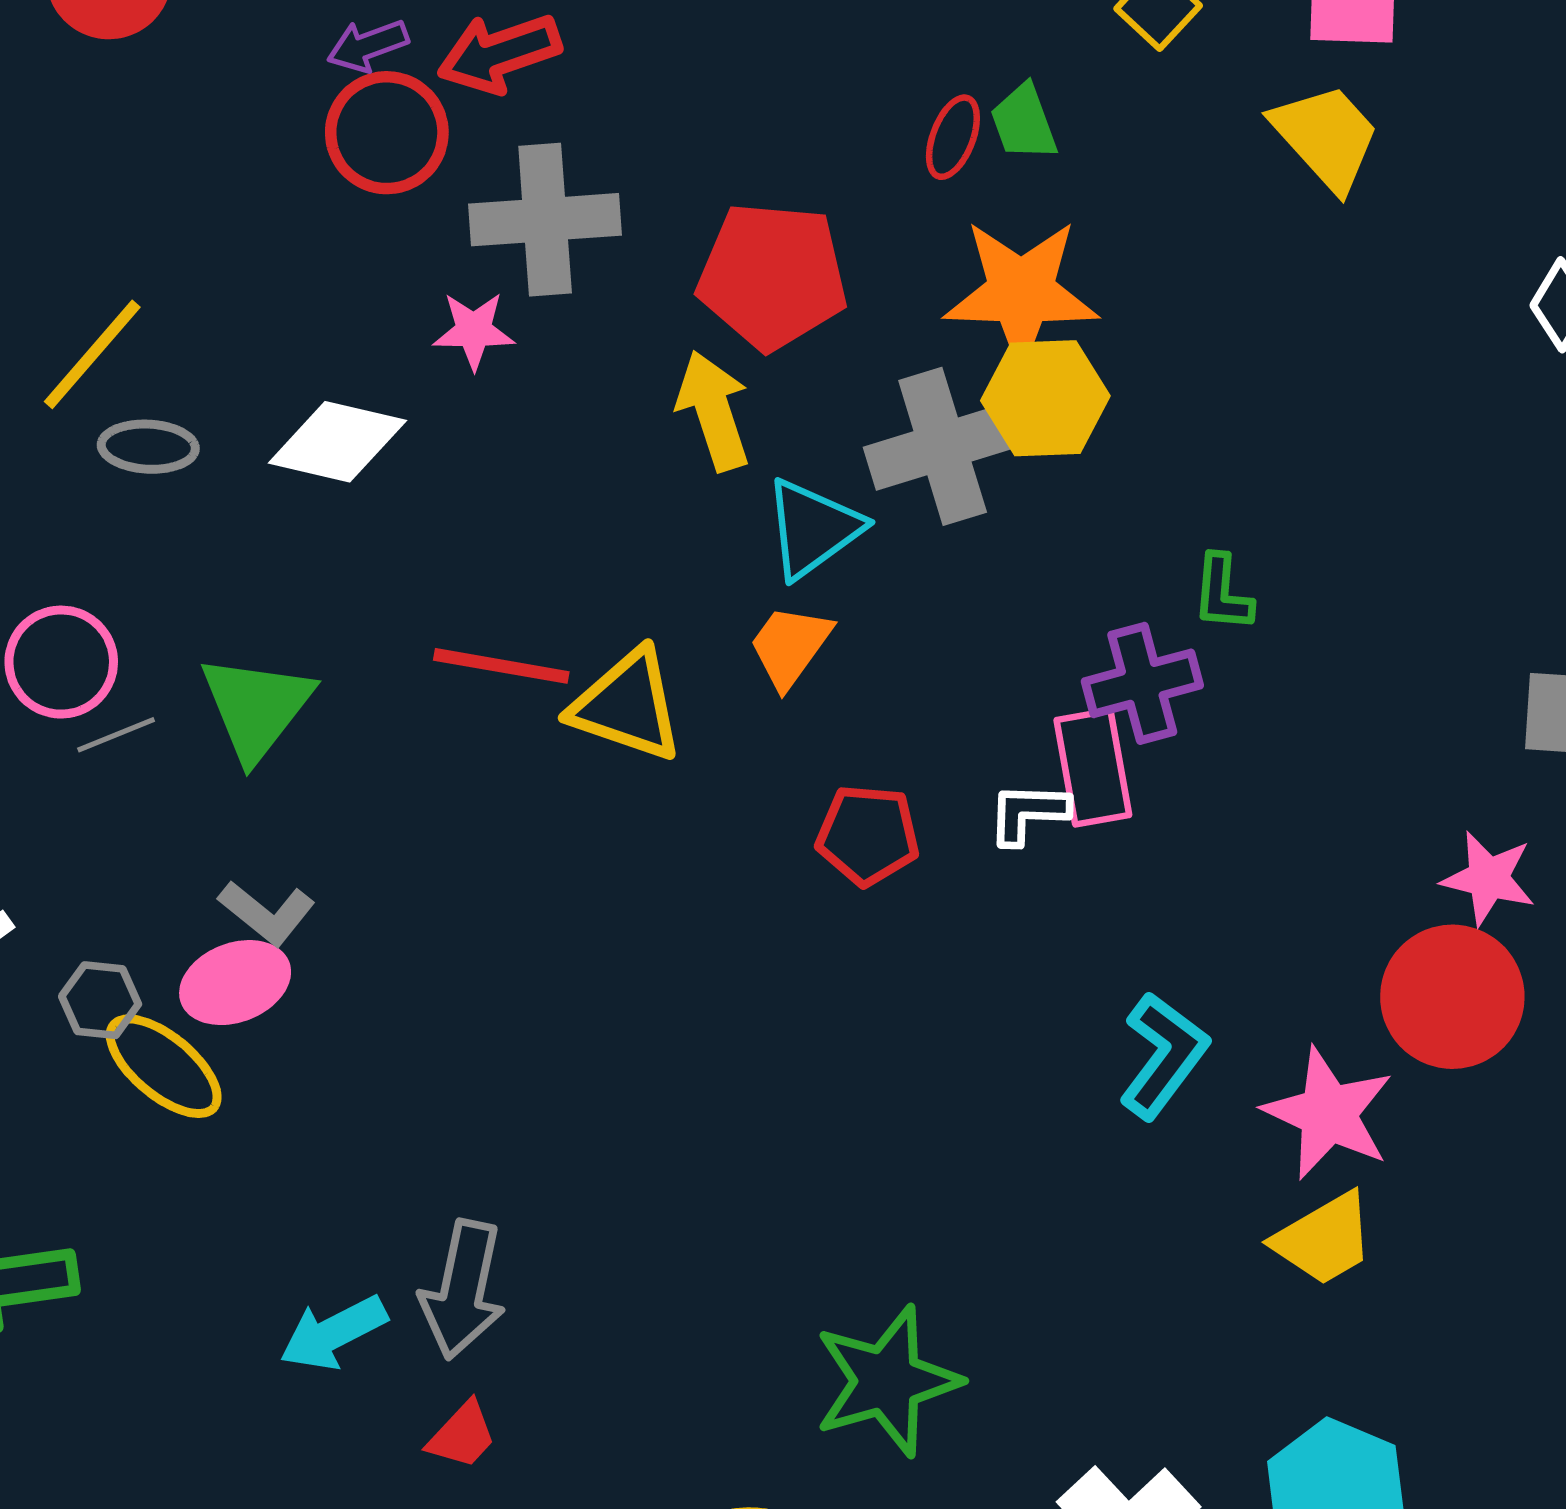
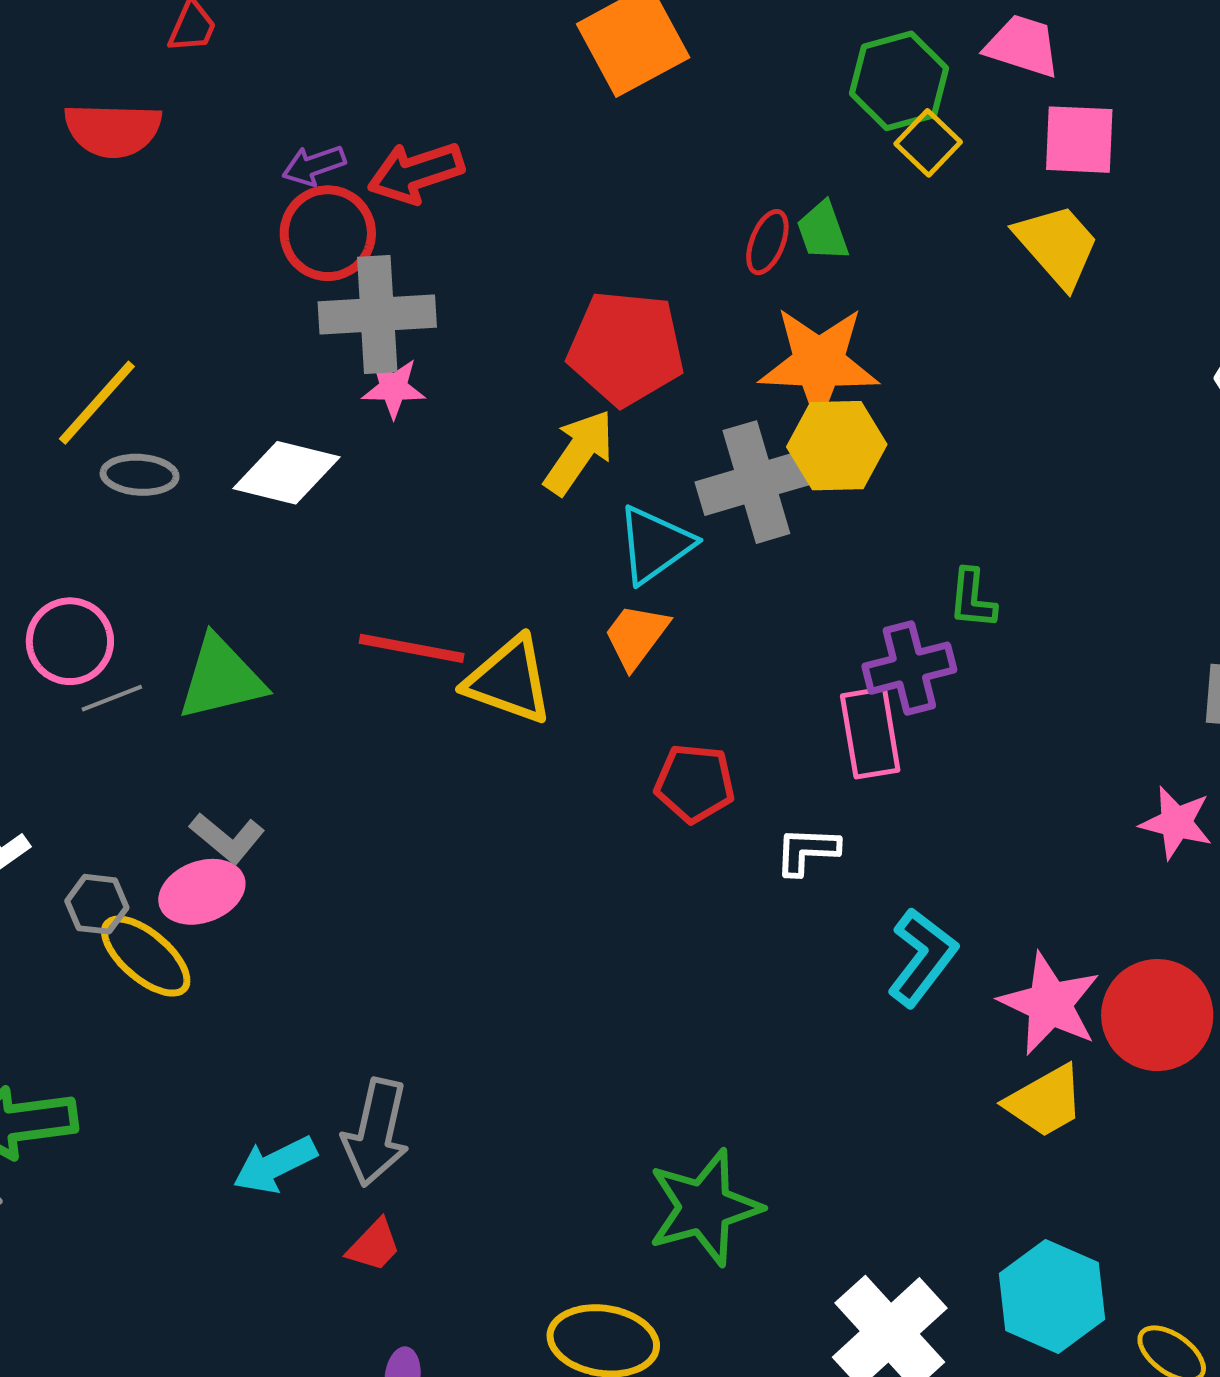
gray cross: (545, 220) -> (377, 315), moved
yellow arrow: (713, 411) -> (579, 452), turned 52
green triangle: (256, 707) -> (221, 678), turned 38
white L-shape: (1028, 813) -> (807, 851), moved
red circle: (1452, 997) -> (1157, 1015), moved

